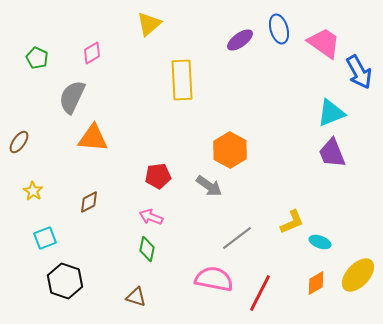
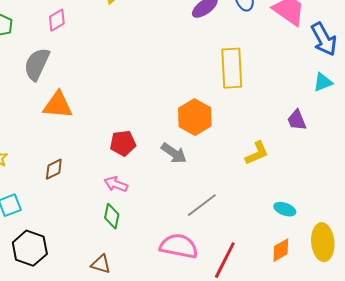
yellow rectangle: (182, 80) -> (232, 68), moved
cyan triangle: (331, 113) -> (323, 82), moved, size x0.7
purple trapezoid: (332, 153) -> (297, 120), size x0.7
yellow L-shape: (292, 222) -> (257, 153), moved
yellow ellipse: (358, 275) -> (323, 242), turned -48

